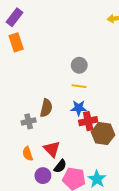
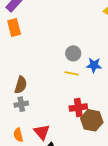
brown semicircle: (46, 108) -> (21, 85), moved
blue star: (79, 108) -> (94, 65), moved

